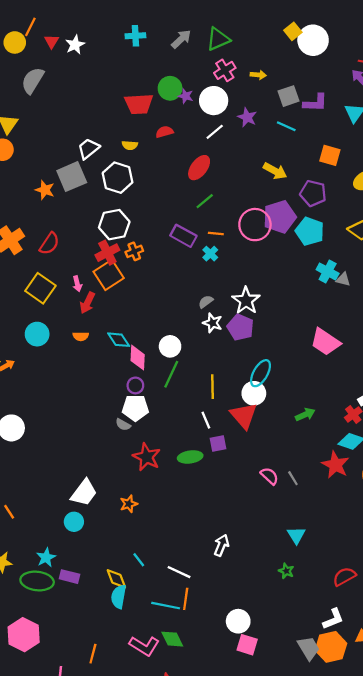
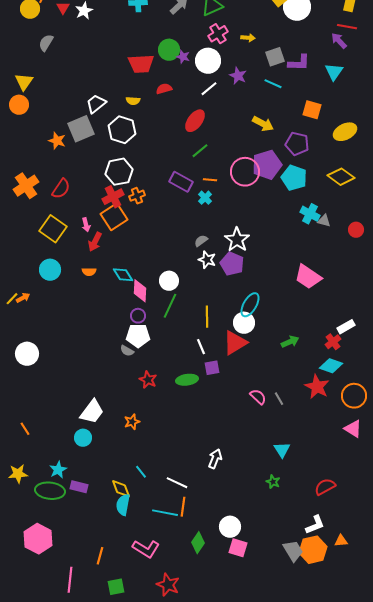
gray semicircle: (33, 80) -> (46, 43), size x0.7
red triangle: (244, 416) -> (235, 343), turned 40
red star: (147, 457) -> (148, 380), size x0.7
green diamond: (172, 639) -> (198, 543), moved, turned 60

